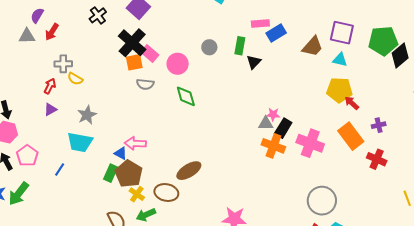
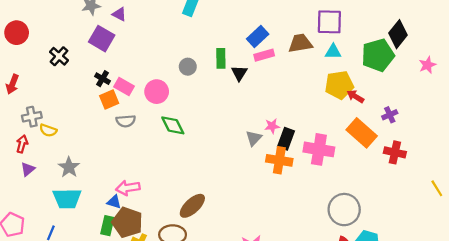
pink rectangle: (260, 24) -> (264, 55), moved
green pentagon: (383, 41) -> (378, 55), moved
black cross: (132, 43) -> (102, 79), size x0.5
brown trapezoid: (313, 47) -> (300, 43), turned -130
gray triangle: (266, 123) -> (254, 138), moved, turned -35

